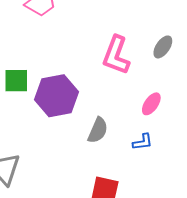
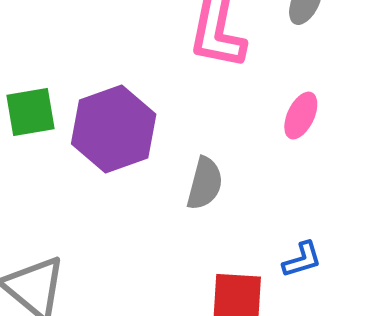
blue L-shape: (143, 142) -> (302, 260), moved

